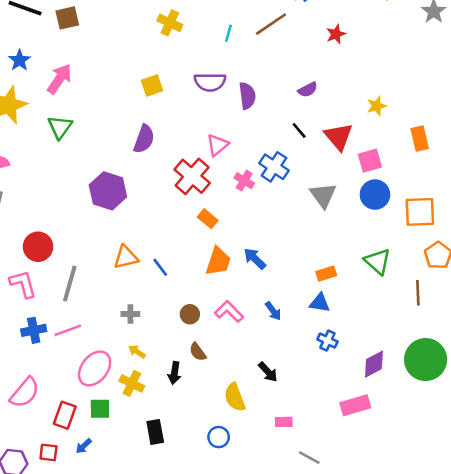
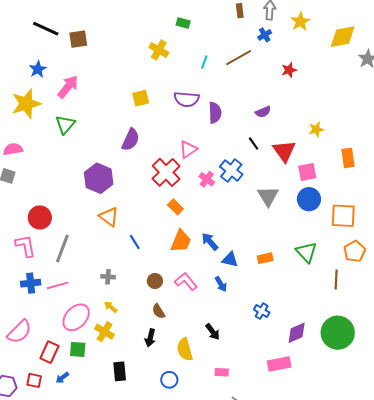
orange triangle: (126, 257) -> (109, 217), moved, turned 45
blue triangle: (320, 303) -> (230, 260), moved
black arrow: (174, 373) -> (150, 338), moved

